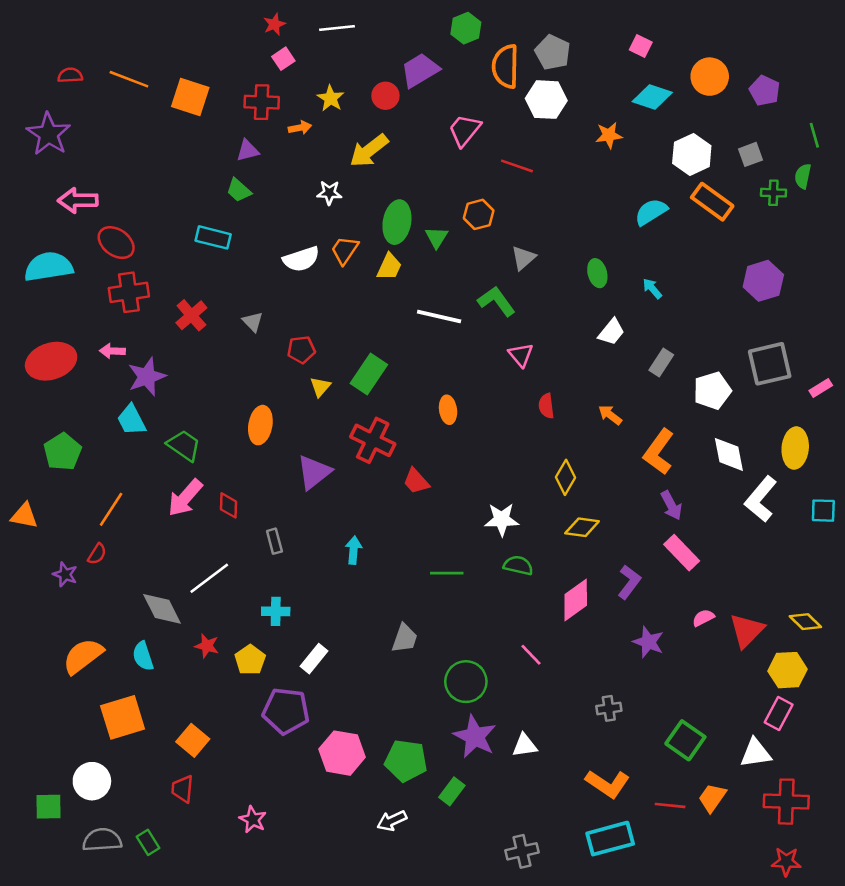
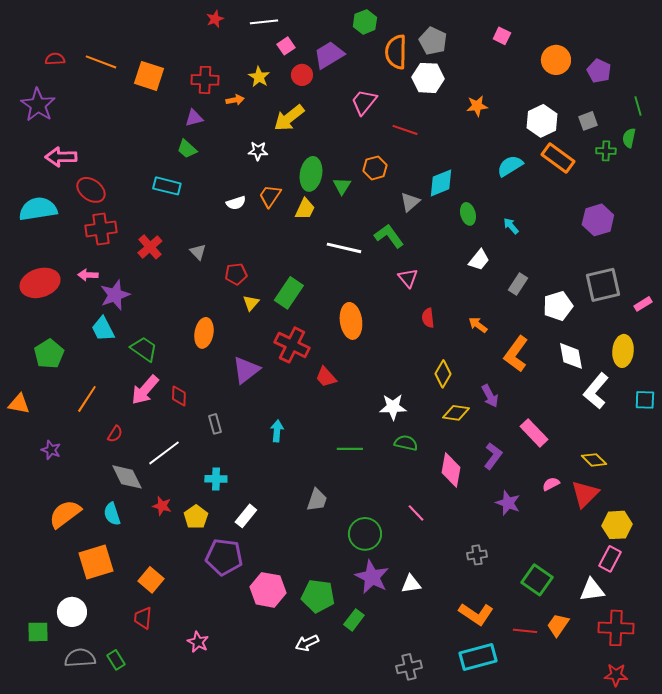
pink square: (283, 59) -> (286, 46), moved
cyan diamond: (652, 97) -> (441, 183), moved, turned -40
white semicircle: (301, 259) -> (236, 203), size x0.7
orange ellipse: (448, 410) -> (351, 321), size x1.6
purple arrow: (671, 505) -> (490, 396), moved
red semicircle: (97, 554) -> (115, 434), moved
pink diamond: (576, 600) -> (451, 470), turned -44
yellow diamond: (805, 622) -> (594, 460), moved

